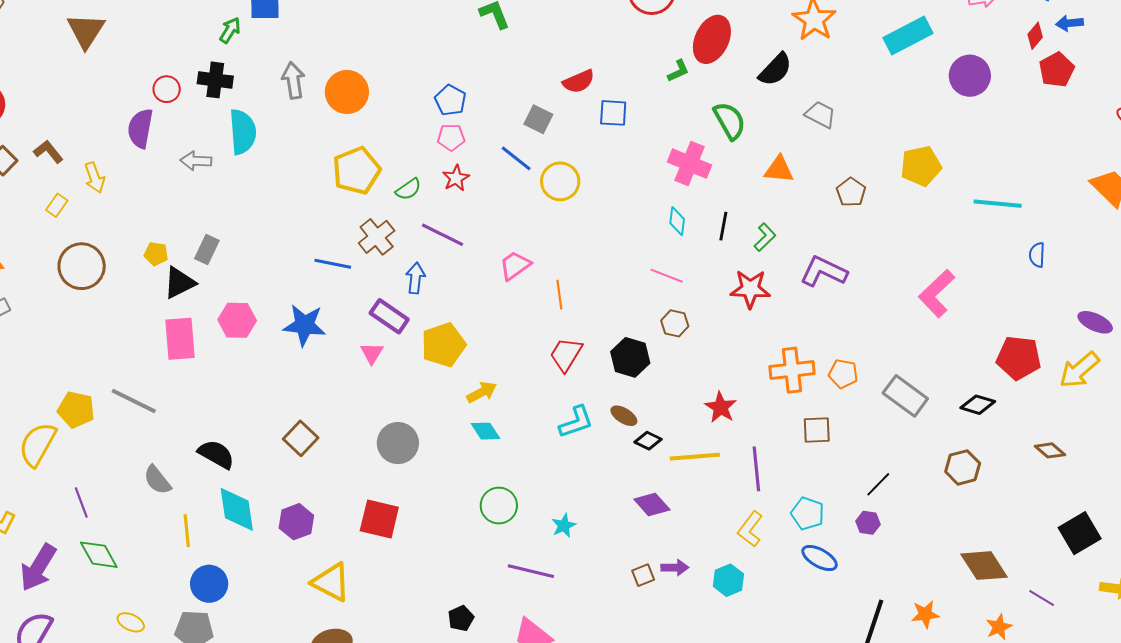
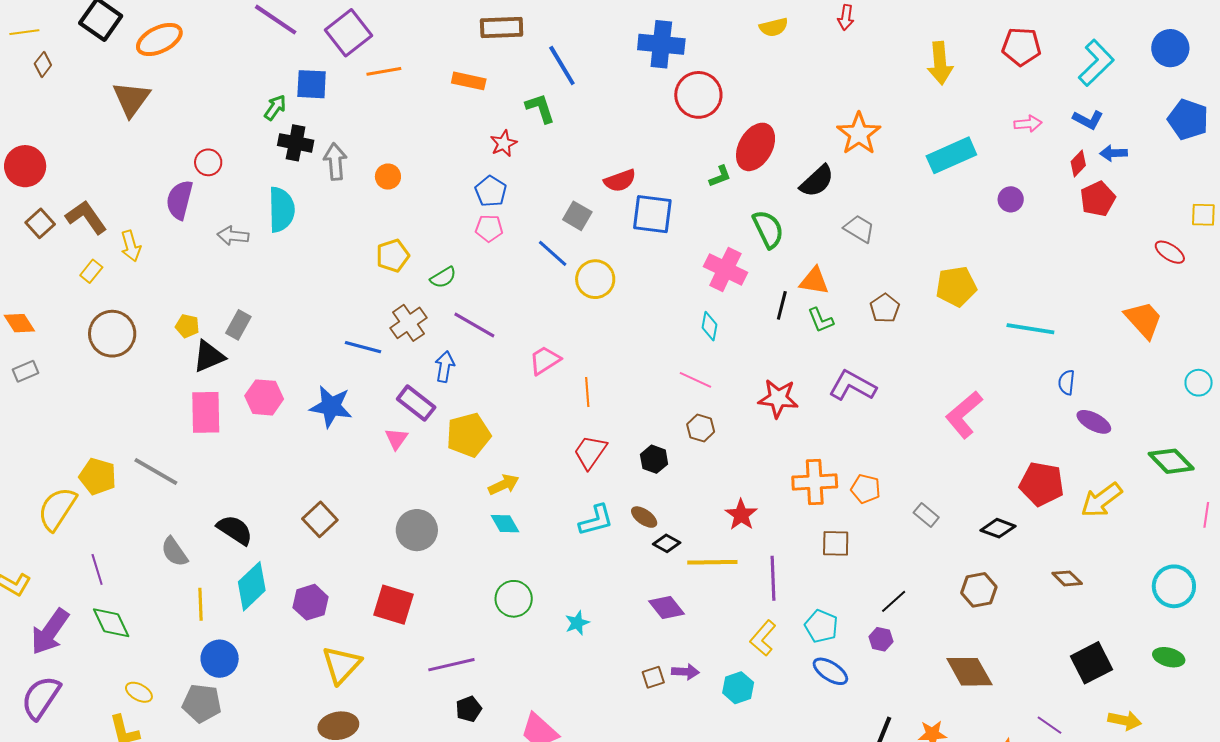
purple circle: (970, 76) -> (1011, 199), size x0.6
black cross: (215, 80) -> (296, 143), moved
orange circle: (347, 92) -> (388, 177), size x0.6
blue square: (613, 113) -> (652, 214), size x1.4
brown L-shape: (48, 152) -> (86, 217), size x1.4
yellow pentagon: (356, 171) -> (393, 256), size x0.7
red star: (456, 178) -> (504, 144), moved
black line: (723, 226) -> (782, 305), moved
green L-shape: (765, 237) -> (821, 320), moved, turned 108
purple ellipse: (1095, 322) -> (1094, 422), moved
black hexagon: (630, 357) -> (654, 459), size x0.7
gray rectangle: (905, 396) -> (926, 515), size x0.6
cyan diamond: (237, 509) -> (252, 586), turned 51
brown diamond: (984, 566) -> (969, 672), moved
purple line: (531, 571) -> (451, 665), moved, turned -30
yellow triangle: (331, 582) -> (341, 665), turned 42

